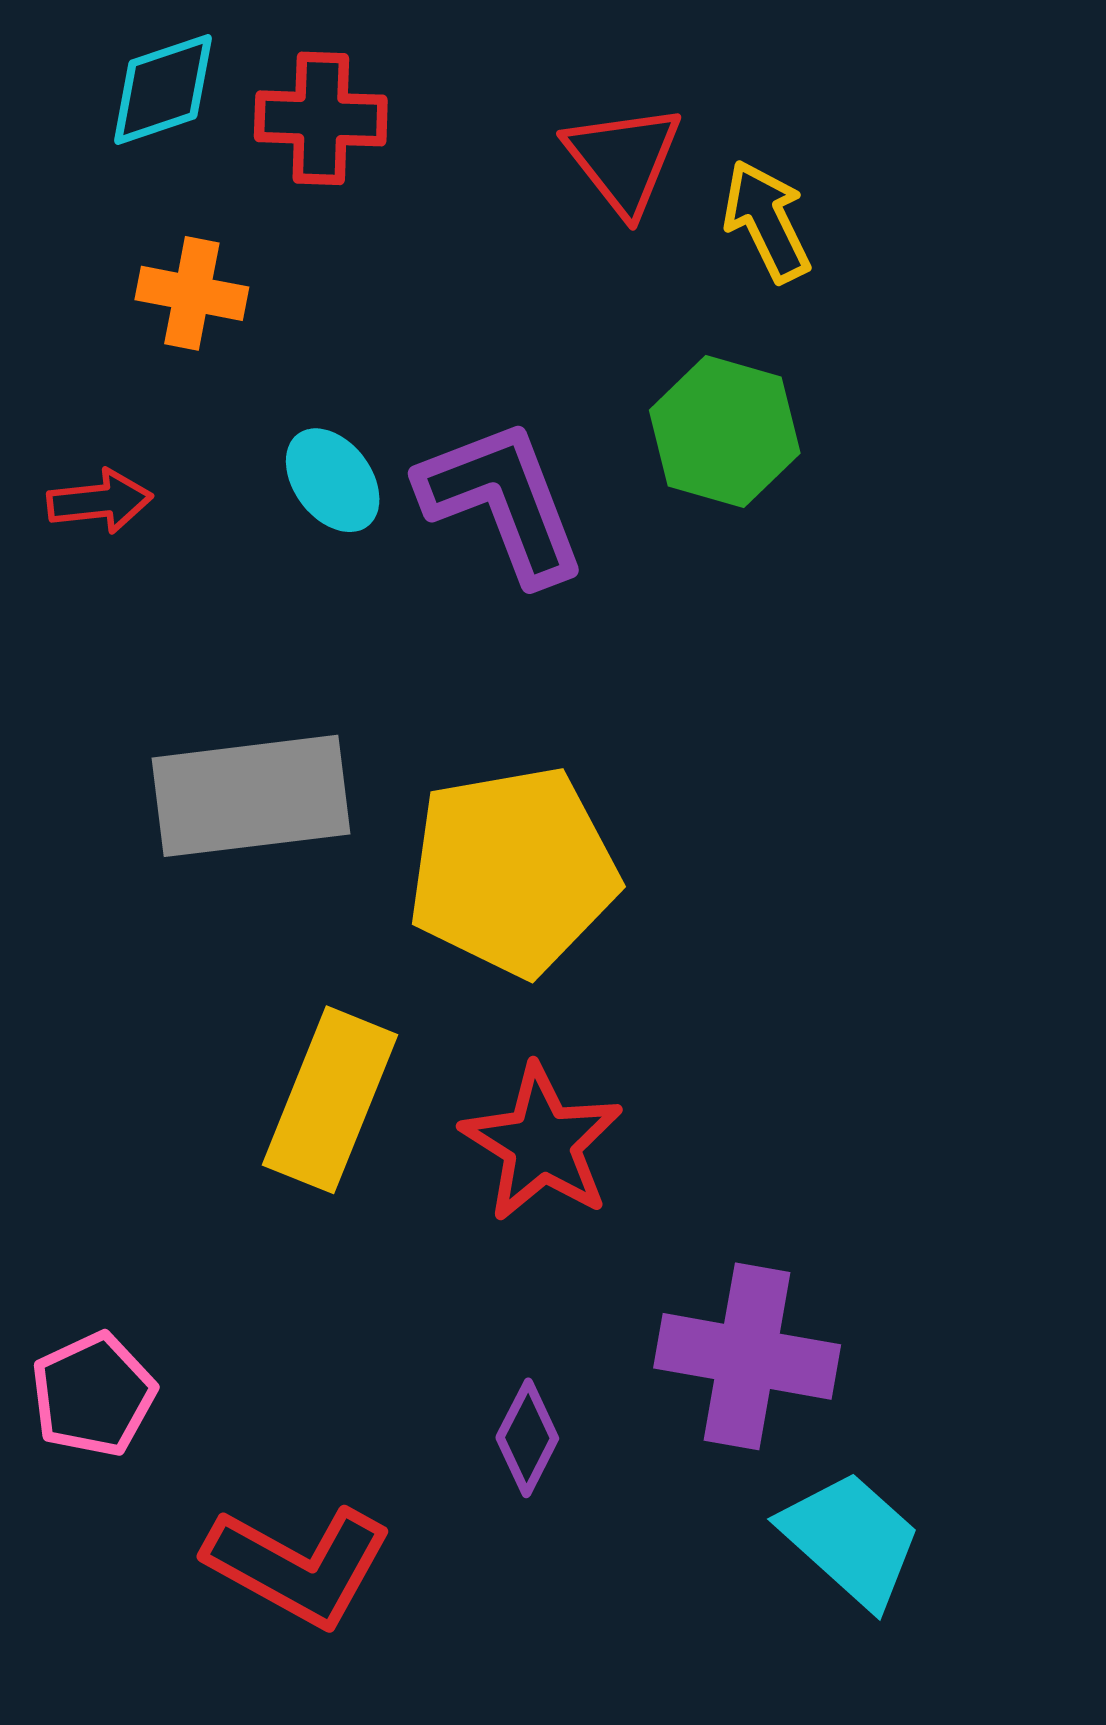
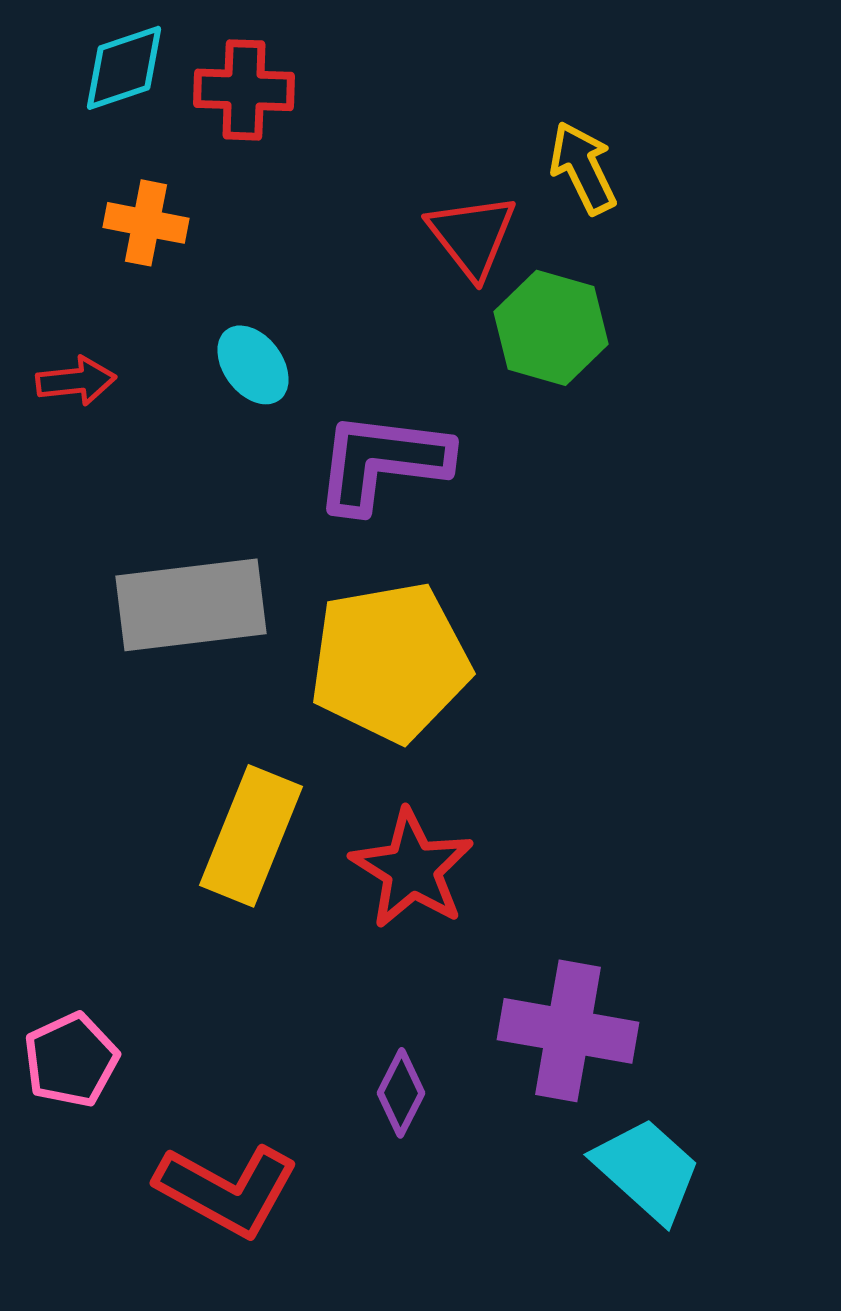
red triangle: (623, 159) -> (472, 236), moved
purple L-shape: (502, 501) -> (382, 462), moved, turned -62

